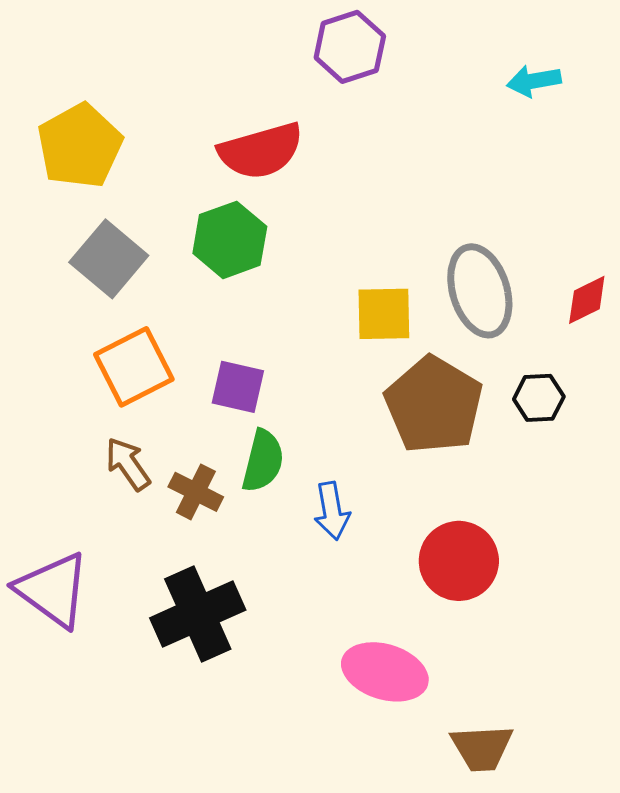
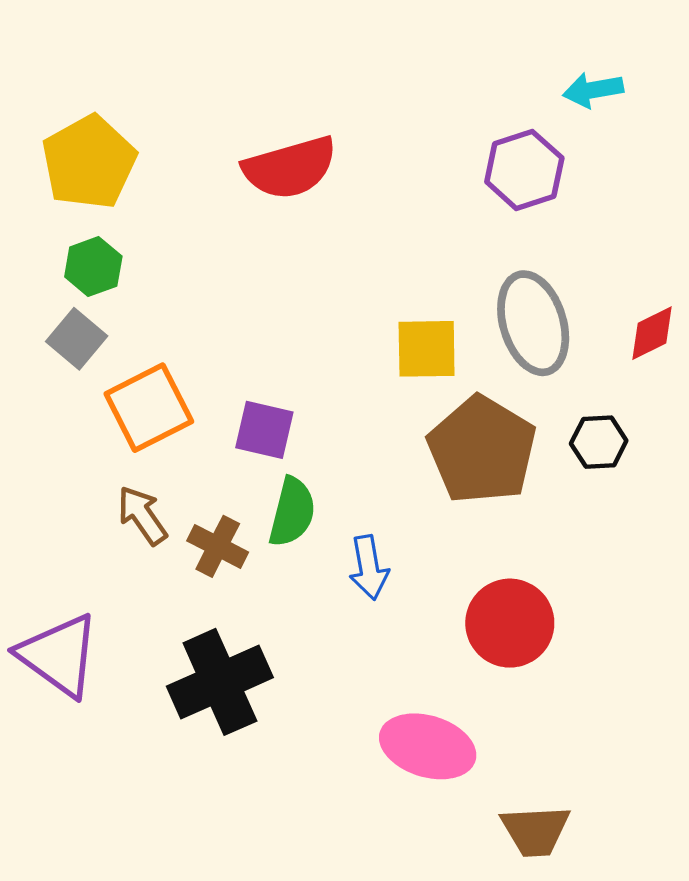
purple hexagon: (350, 47) -> (524, 170), moved
green hexagon: (230, 240) -> (93, 267), moved, size x0.7
gray square: (109, 259) -> (77, 339), moved, size x0.7

